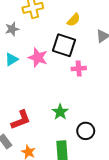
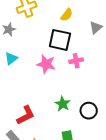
pink star: (38, 58) -> (46, 64), moved
black circle: (86, 131) -> (89, 111), moved

